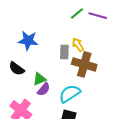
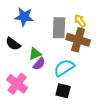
yellow arrow: (78, 45) -> (80, 21), moved
gray rectangle: (64, 52) -> (59, 28), size x1.5

